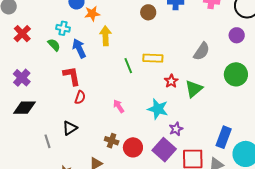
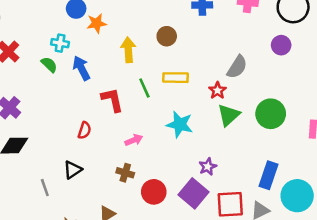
brown circle: (148, 12) -> (167, 36), moved
yellow arrow: (106, 36) -> (128, 50), moved
green circle: (236, 74) -> (271, 114), moved
red L-shape: (72, 76) -> (112, 100), moved
red star: (171, 81) -> (217, 90), moved
pink arrow: (119, 106) -> (134, 140), turned 104
cyan star: (158, 109) -> (180, 124), moved
brown cross: (112, 141) -> (125, 173), moved

